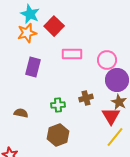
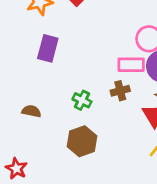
pink rectangle: (72, 54) -> (131, 65), moved
green cross: (58, 105) -> (82, 100), turned 32

